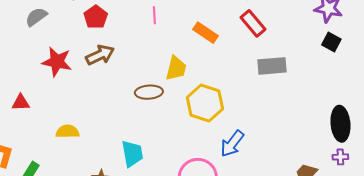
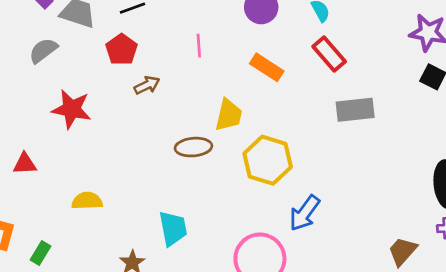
brown arrow: (100, 55) -> (147, 85), moved, size x0.7

